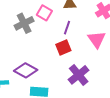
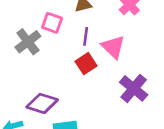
pink triangle: (97, 39) -> (113, 47), moved
purple cross: (79, 75) -> (134, 88), moved

